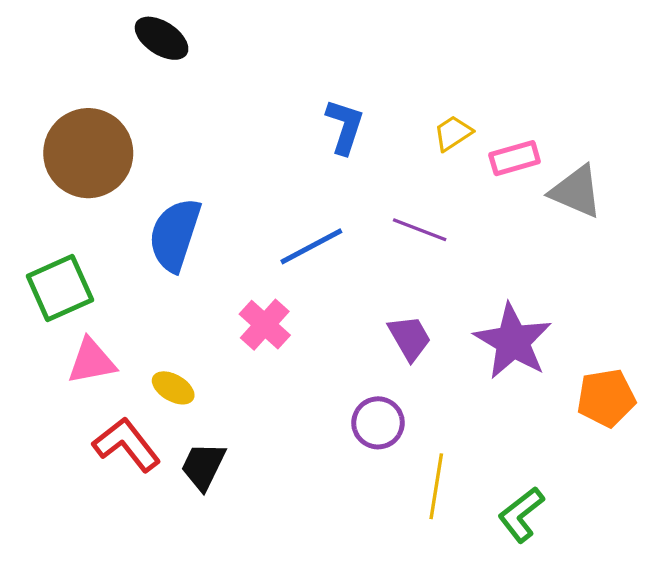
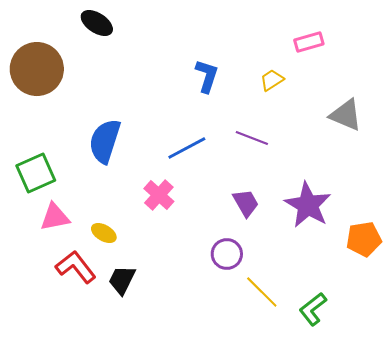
brown circle: (88, 153) -> (37, 69), moved
pink rectangle: (515, 158) -> (309, 42), moved
yellow line: (436, 486) -> (262, 292), turned -54

